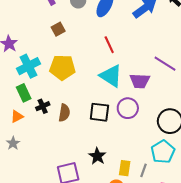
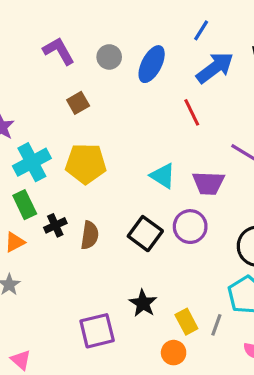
red line: (109, 45) -> (192, 112), moved
cyan triangle: (111, 76) -> (163, 176), size x0.7
black square: (99, 112) -> (145, 234), turned 30
yellow rectangle: (125, 168) -> (186, 322), turned -35

